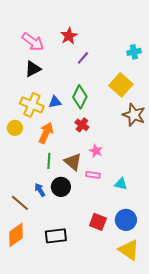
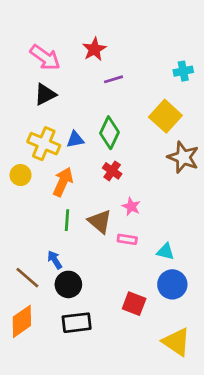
purple line: (83, 58) -> (113, 79), turned 32
black circle: (61, 187) -> (68, 284), moved
blue circle: (126, 220) -> (172, 284), moved

